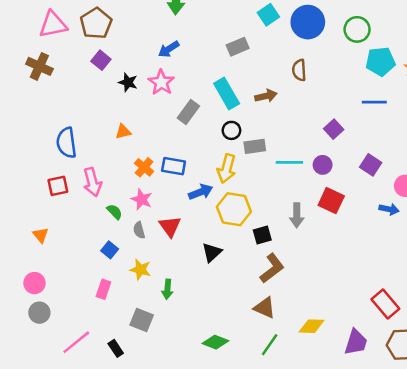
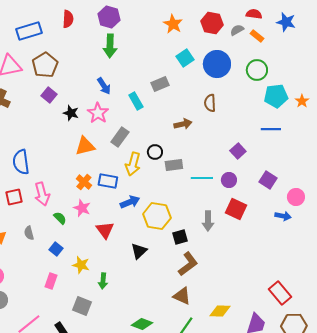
blue arrow: (169, 49) -> (104, 86), turned -90
cyan rectangle: (227, 93) -> (136, 101), moved, size x0.7
orange triangle: (123, 132) -> (85, 146), moved, size x1.5
yellow arrow: (227, 169) -> (133, 164), moved
gray semicircle: (139, 230) -> (29, 233), moved

